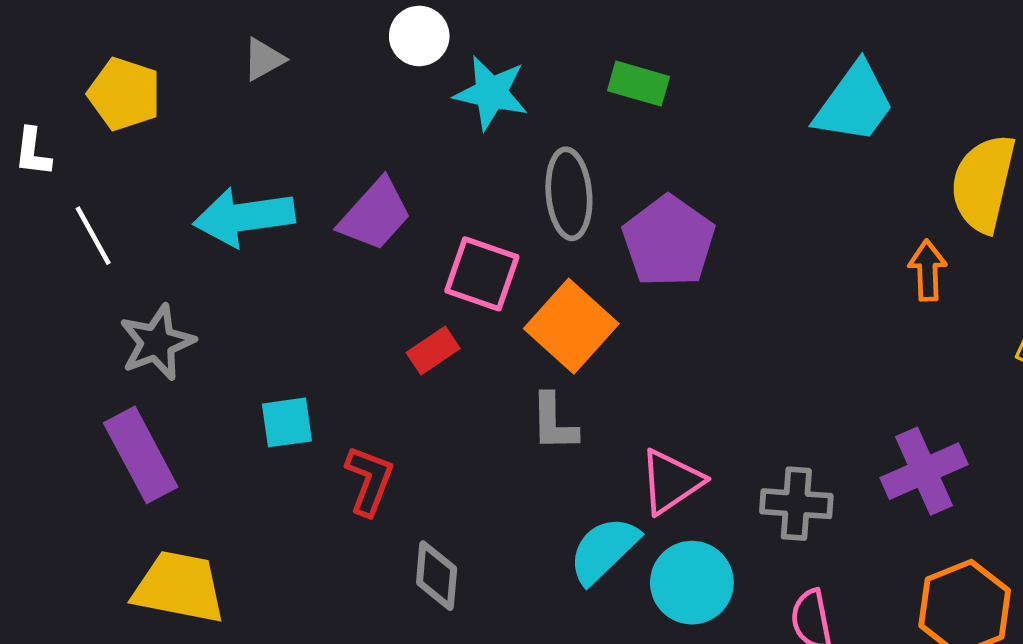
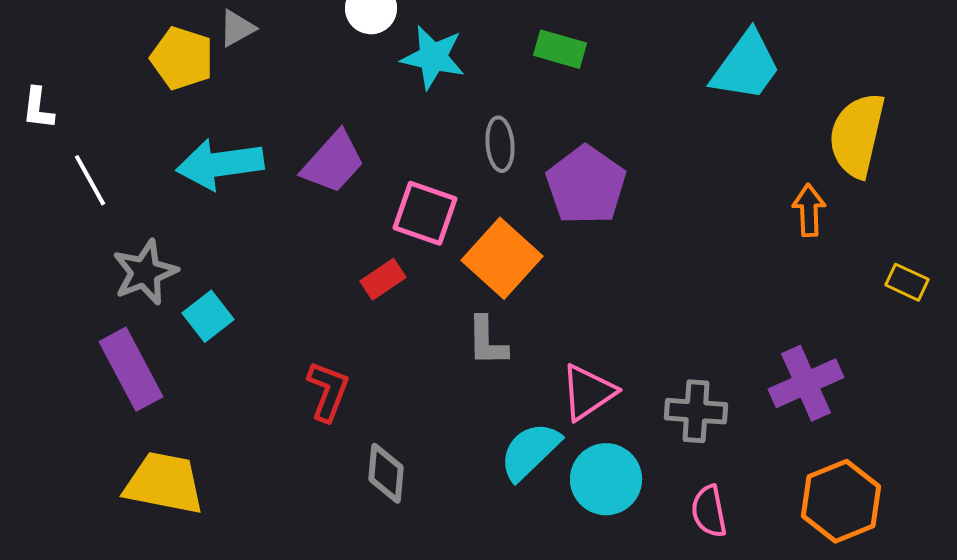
yellow pentagon: (124, 94) -> (182, 58), moved
gray ellipse: (569, 194) -> (500, 144), size x0.7
cyan square: (287, 422) -> (208, 316), moved, turned -30

